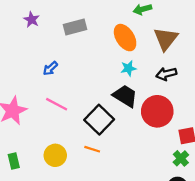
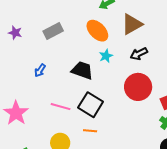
brown triangle: (166, 39) -> (132, 24), turned 35
black trapezoid: (125, 96) -> (82, 70), moved
pink line: (57, 104) -> (61, 107), moved

